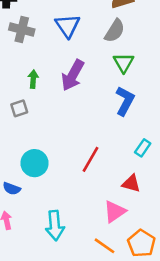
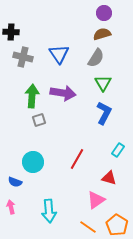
purple arrow: (73, 75) -> (63, 93), turned -110
green arrow: (33, 79) -> (32, 96), size x1.6
gray square: (19, 108) -> (39, 120), moved

